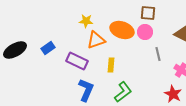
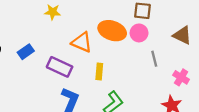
yellow star: (86, 21) -> (53, 12), moved
orange triangle: (96, 40) -> (82, 42), turned 42

